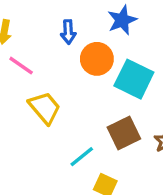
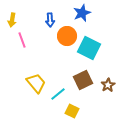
pink line: (21, 66) -> (22, 40), turned 35
yellow trapezoid: (45, 108) -> (36, 83), moved

